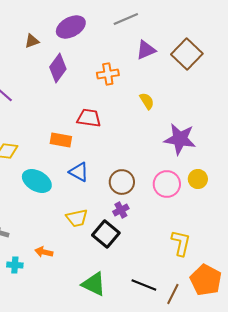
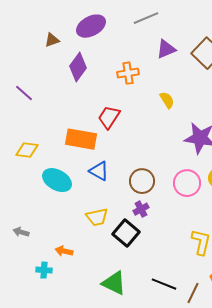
red trapezoid: (89, 118) -> (109, 117), turned -65
orange rectangle: (61, 140) -> (81, 139), size x1.4
cyan cross: (15, 265) -> (44, 270), moved

